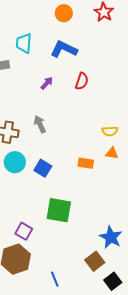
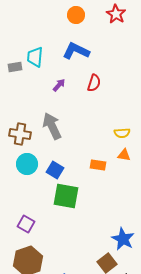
cyan trapezoid: (24, 43) -> (35, 57), moved
gray arrow: (40, 124) -> (52, 126), size x1.5
green square: (59, 210) -> (66, 196), moved
purple square: (24, 231) -> (26, 224), moved

